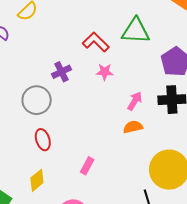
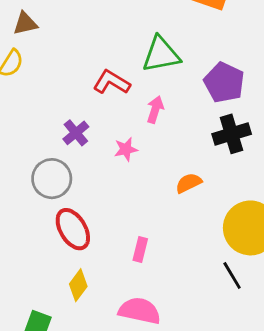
pink star: (105, 72) -> (126, 149), moved
pink arrow: (135, 101) -> (155, 110), moved
red ellipse: (43, 140) -> (73, 229), size x1.4

